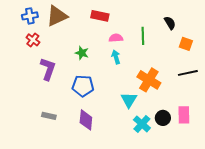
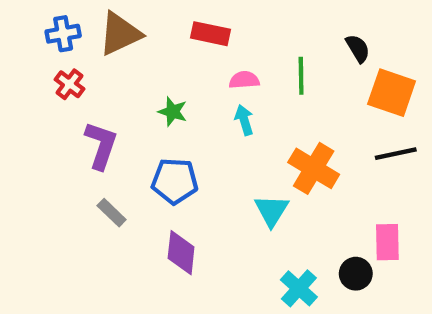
orange square: (186, 44) -> (392, 93), size x1.6
gray rectangle: (49, 116) -> (112, 213), moved, turned 32
black circle: (163, 118) -> (356, 274), moved
cyan cross: (142, 124) -> (299, 288), moved

